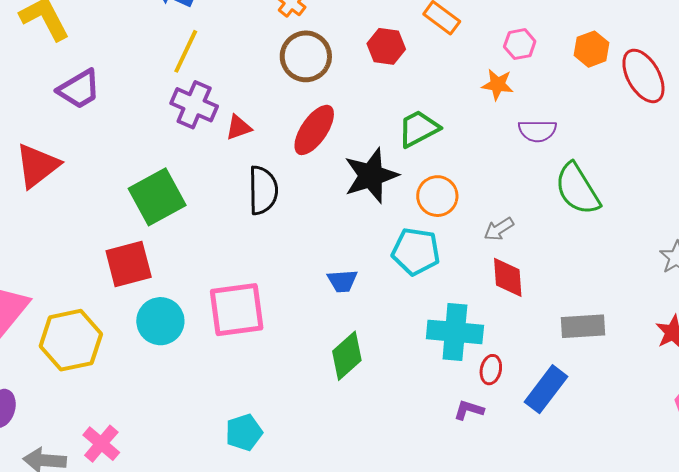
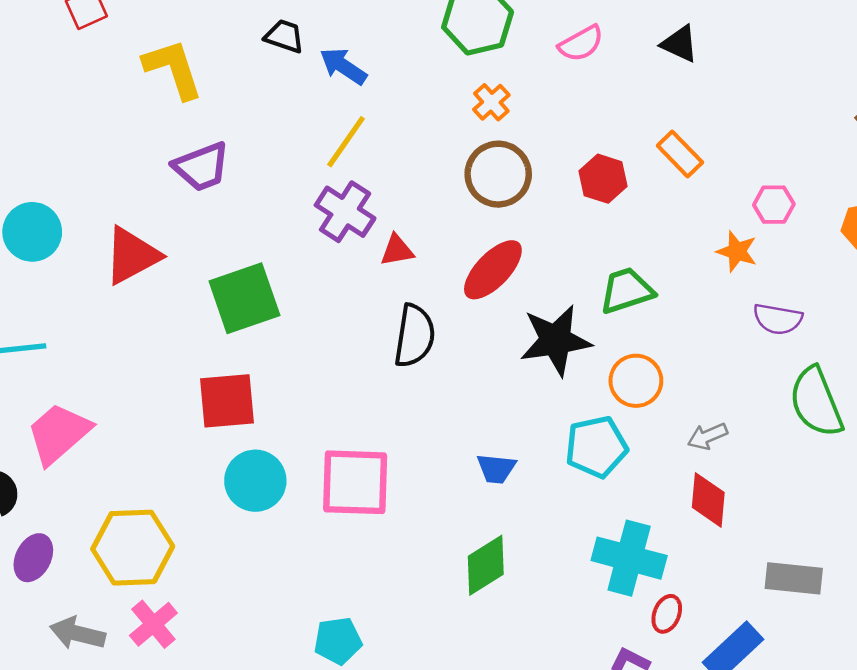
green square: (157, 197) -> (244, 298), moved
cyan pentagon: (416, 251) -> (596, 447), turned -30
yellow hexagon: (71, 340) -> (133, 548), moved

